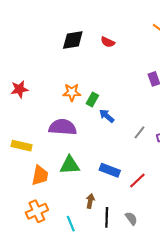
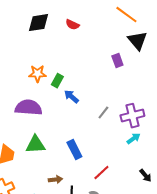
blue rectangle: (110, 170) -> (74, 150), turned 42
red line: (137, 181) -> (101, 173), moved
brown arrow: (90, 201) -> (55, 180), turned 72

